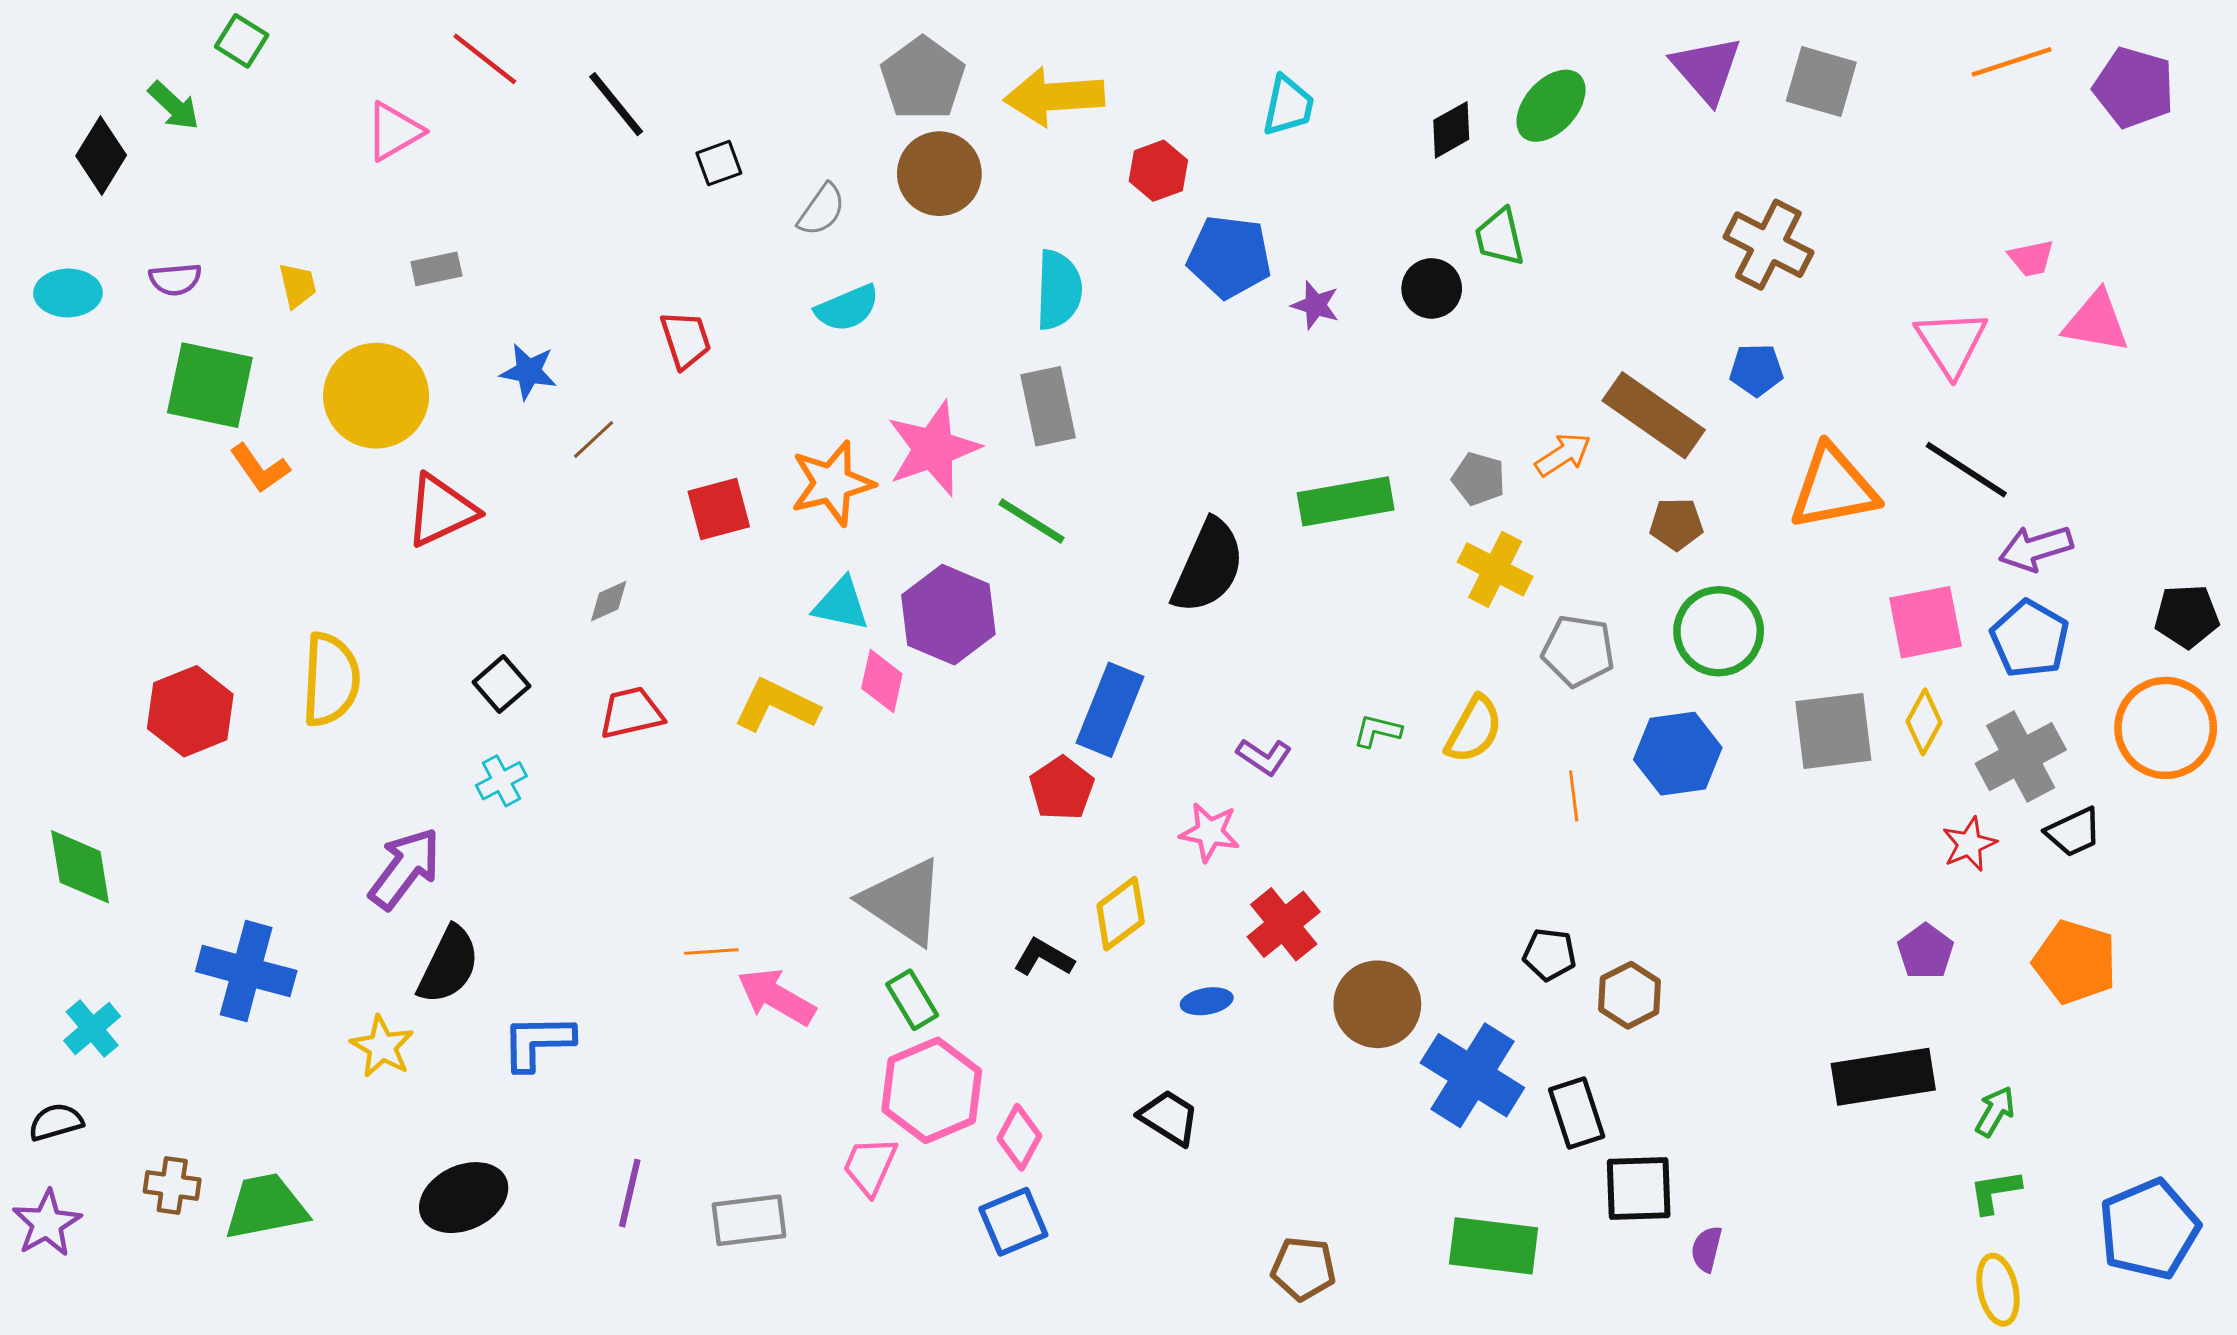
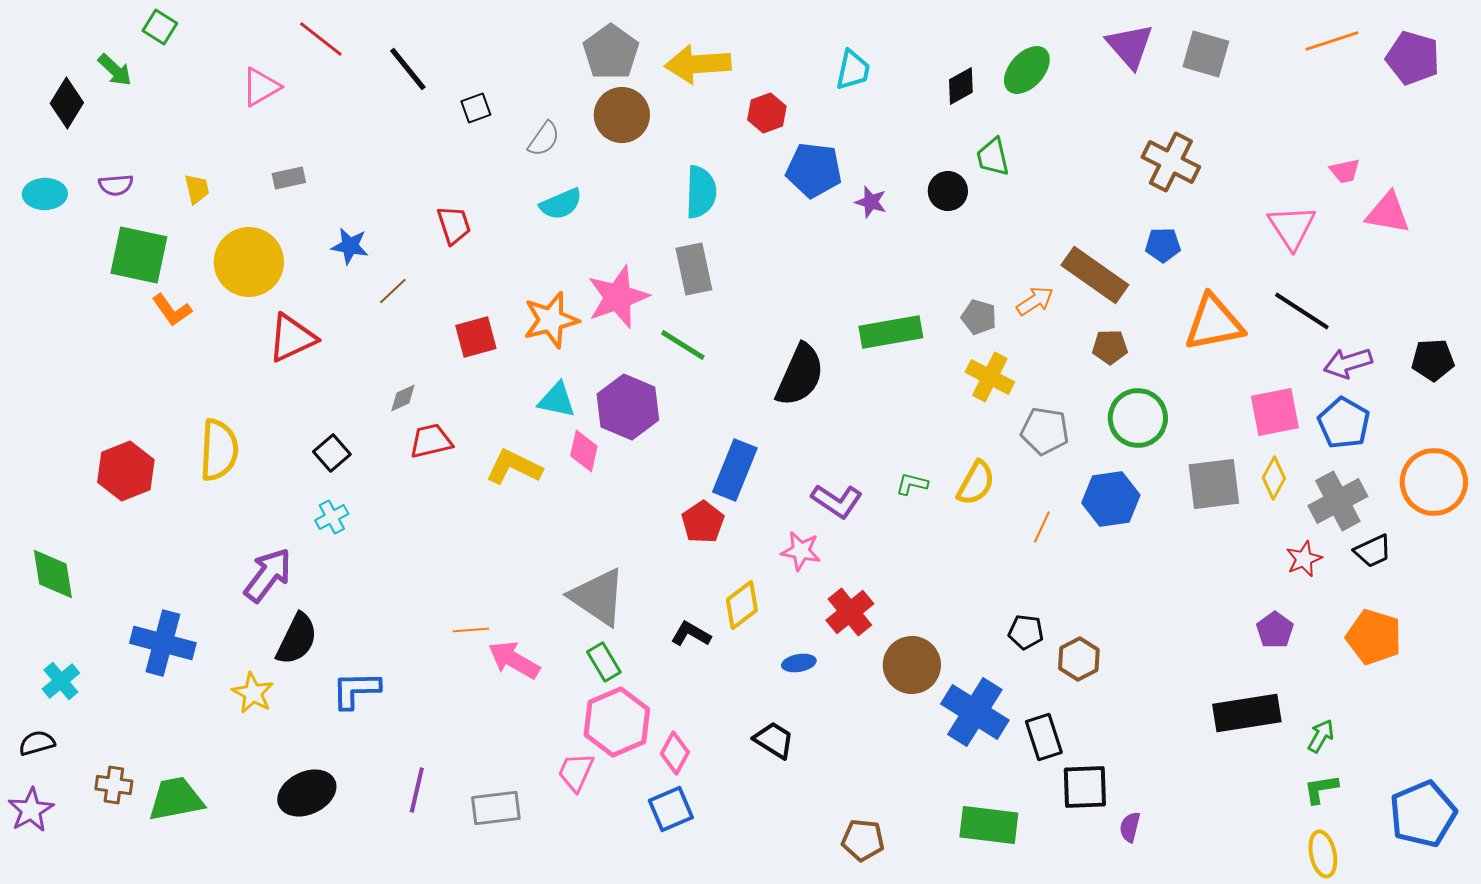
black pentagon: (2187, 616) -> (1433, 360), moved
red trapezoid: (631, 713) -> (431, 441), moved
purple L-shape: (1264, 757) -> (837, 501), size x1.4
orange line: (1574, 796) -> (1042, 527), turned 32

